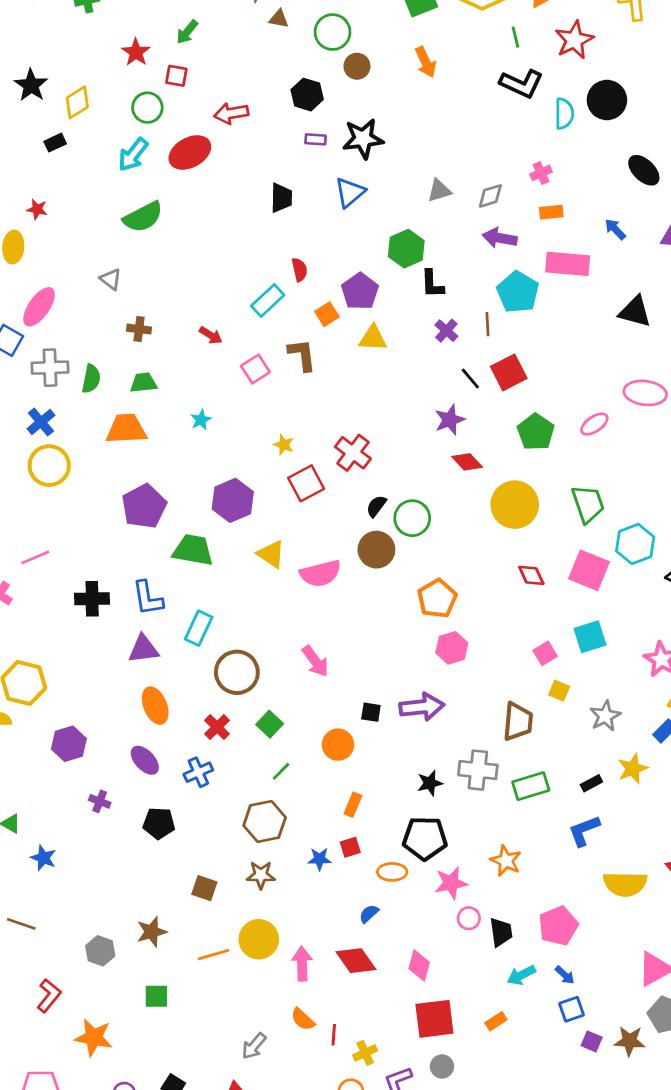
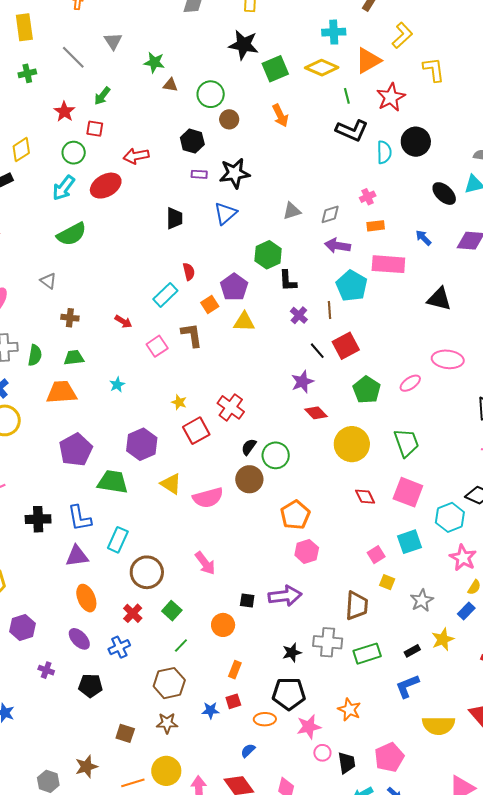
cyan hexagon: (635, 544) -> (450, 517), moved

